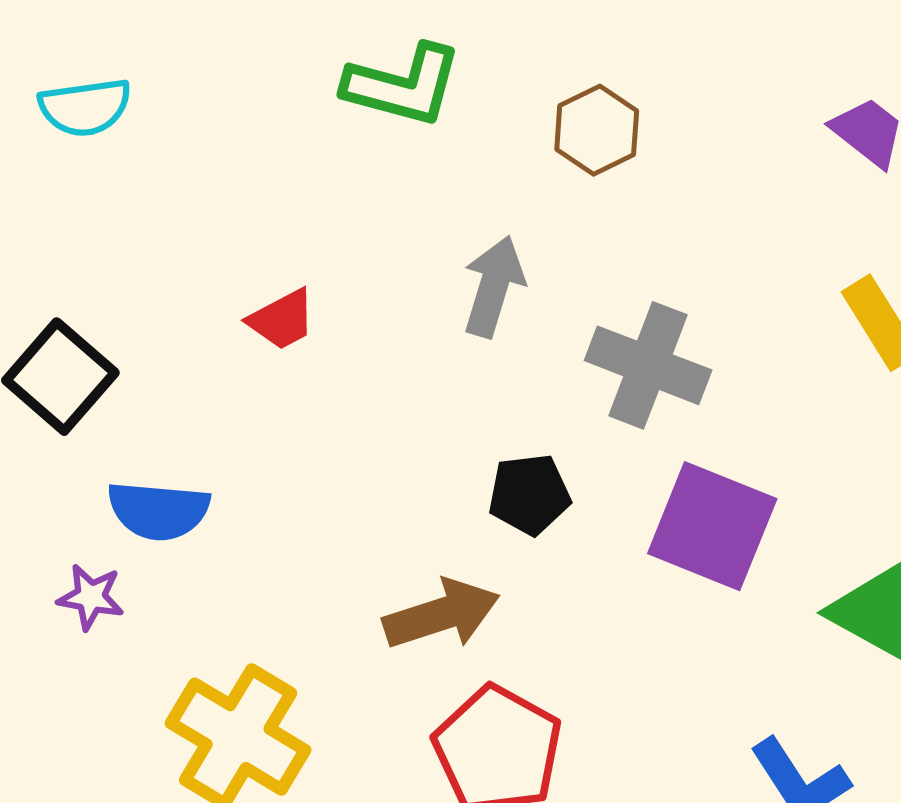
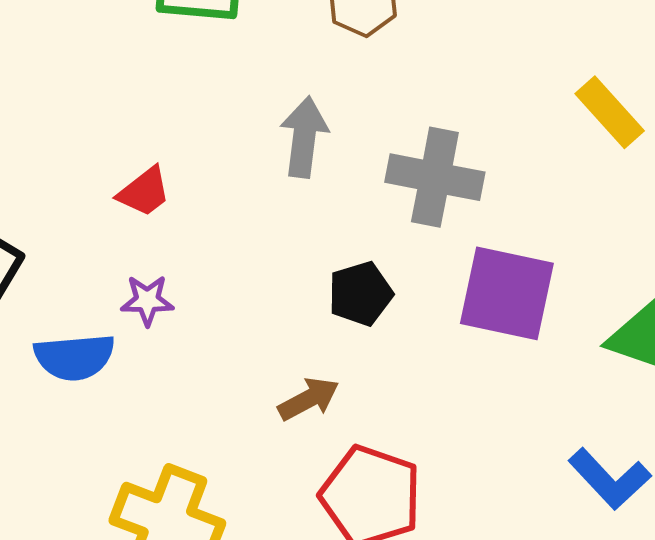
purple star: (91, 597) -> (147, 300), moved
brown arrow: (442, 614) -> (309, 399), size x0.7

